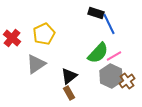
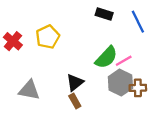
blue line: (109, 24) -> (138, 22), moved
gray triangle: (36, 64) -> (29, 90), moved, turned 45
brown cross: (127, 81) -> (138, 88), turned 35

